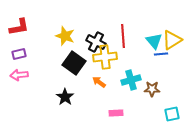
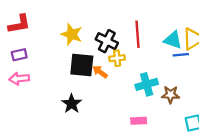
cyan triangle: (154, 41) -> (173, 40), turned -30
yellow cross: (105, 57) -> (117, 58), size x0.6
black square: (74, 63) -> (82, 65), turned -30
orange arrow: (99, 82) -> (100, 72), moved
pink rectangle: (116, 113) -> (139, 121), moved

